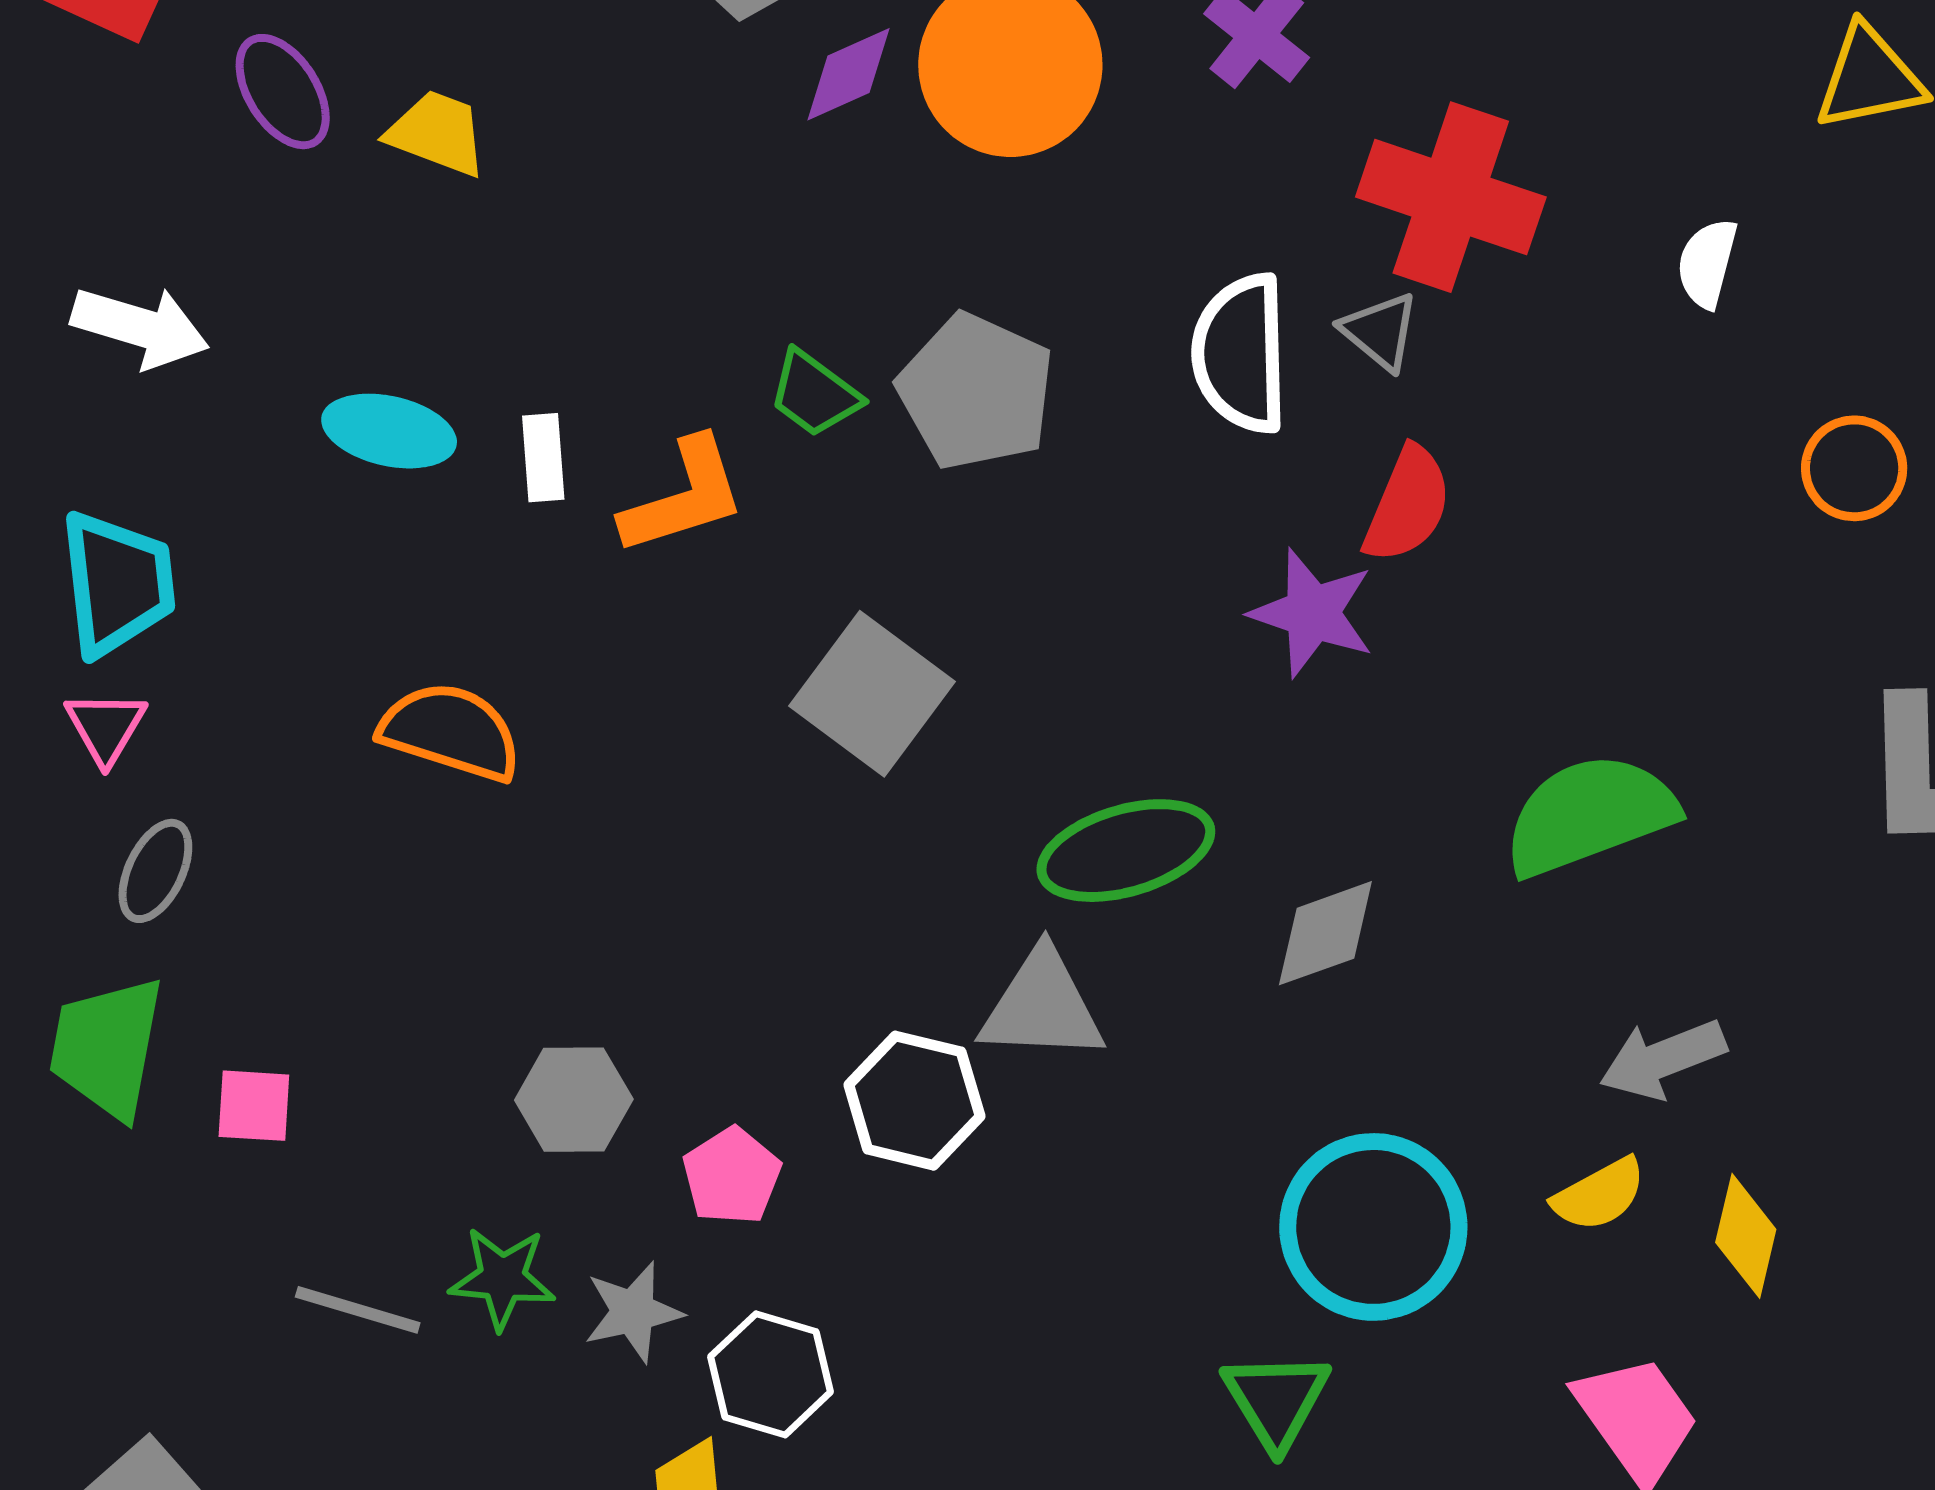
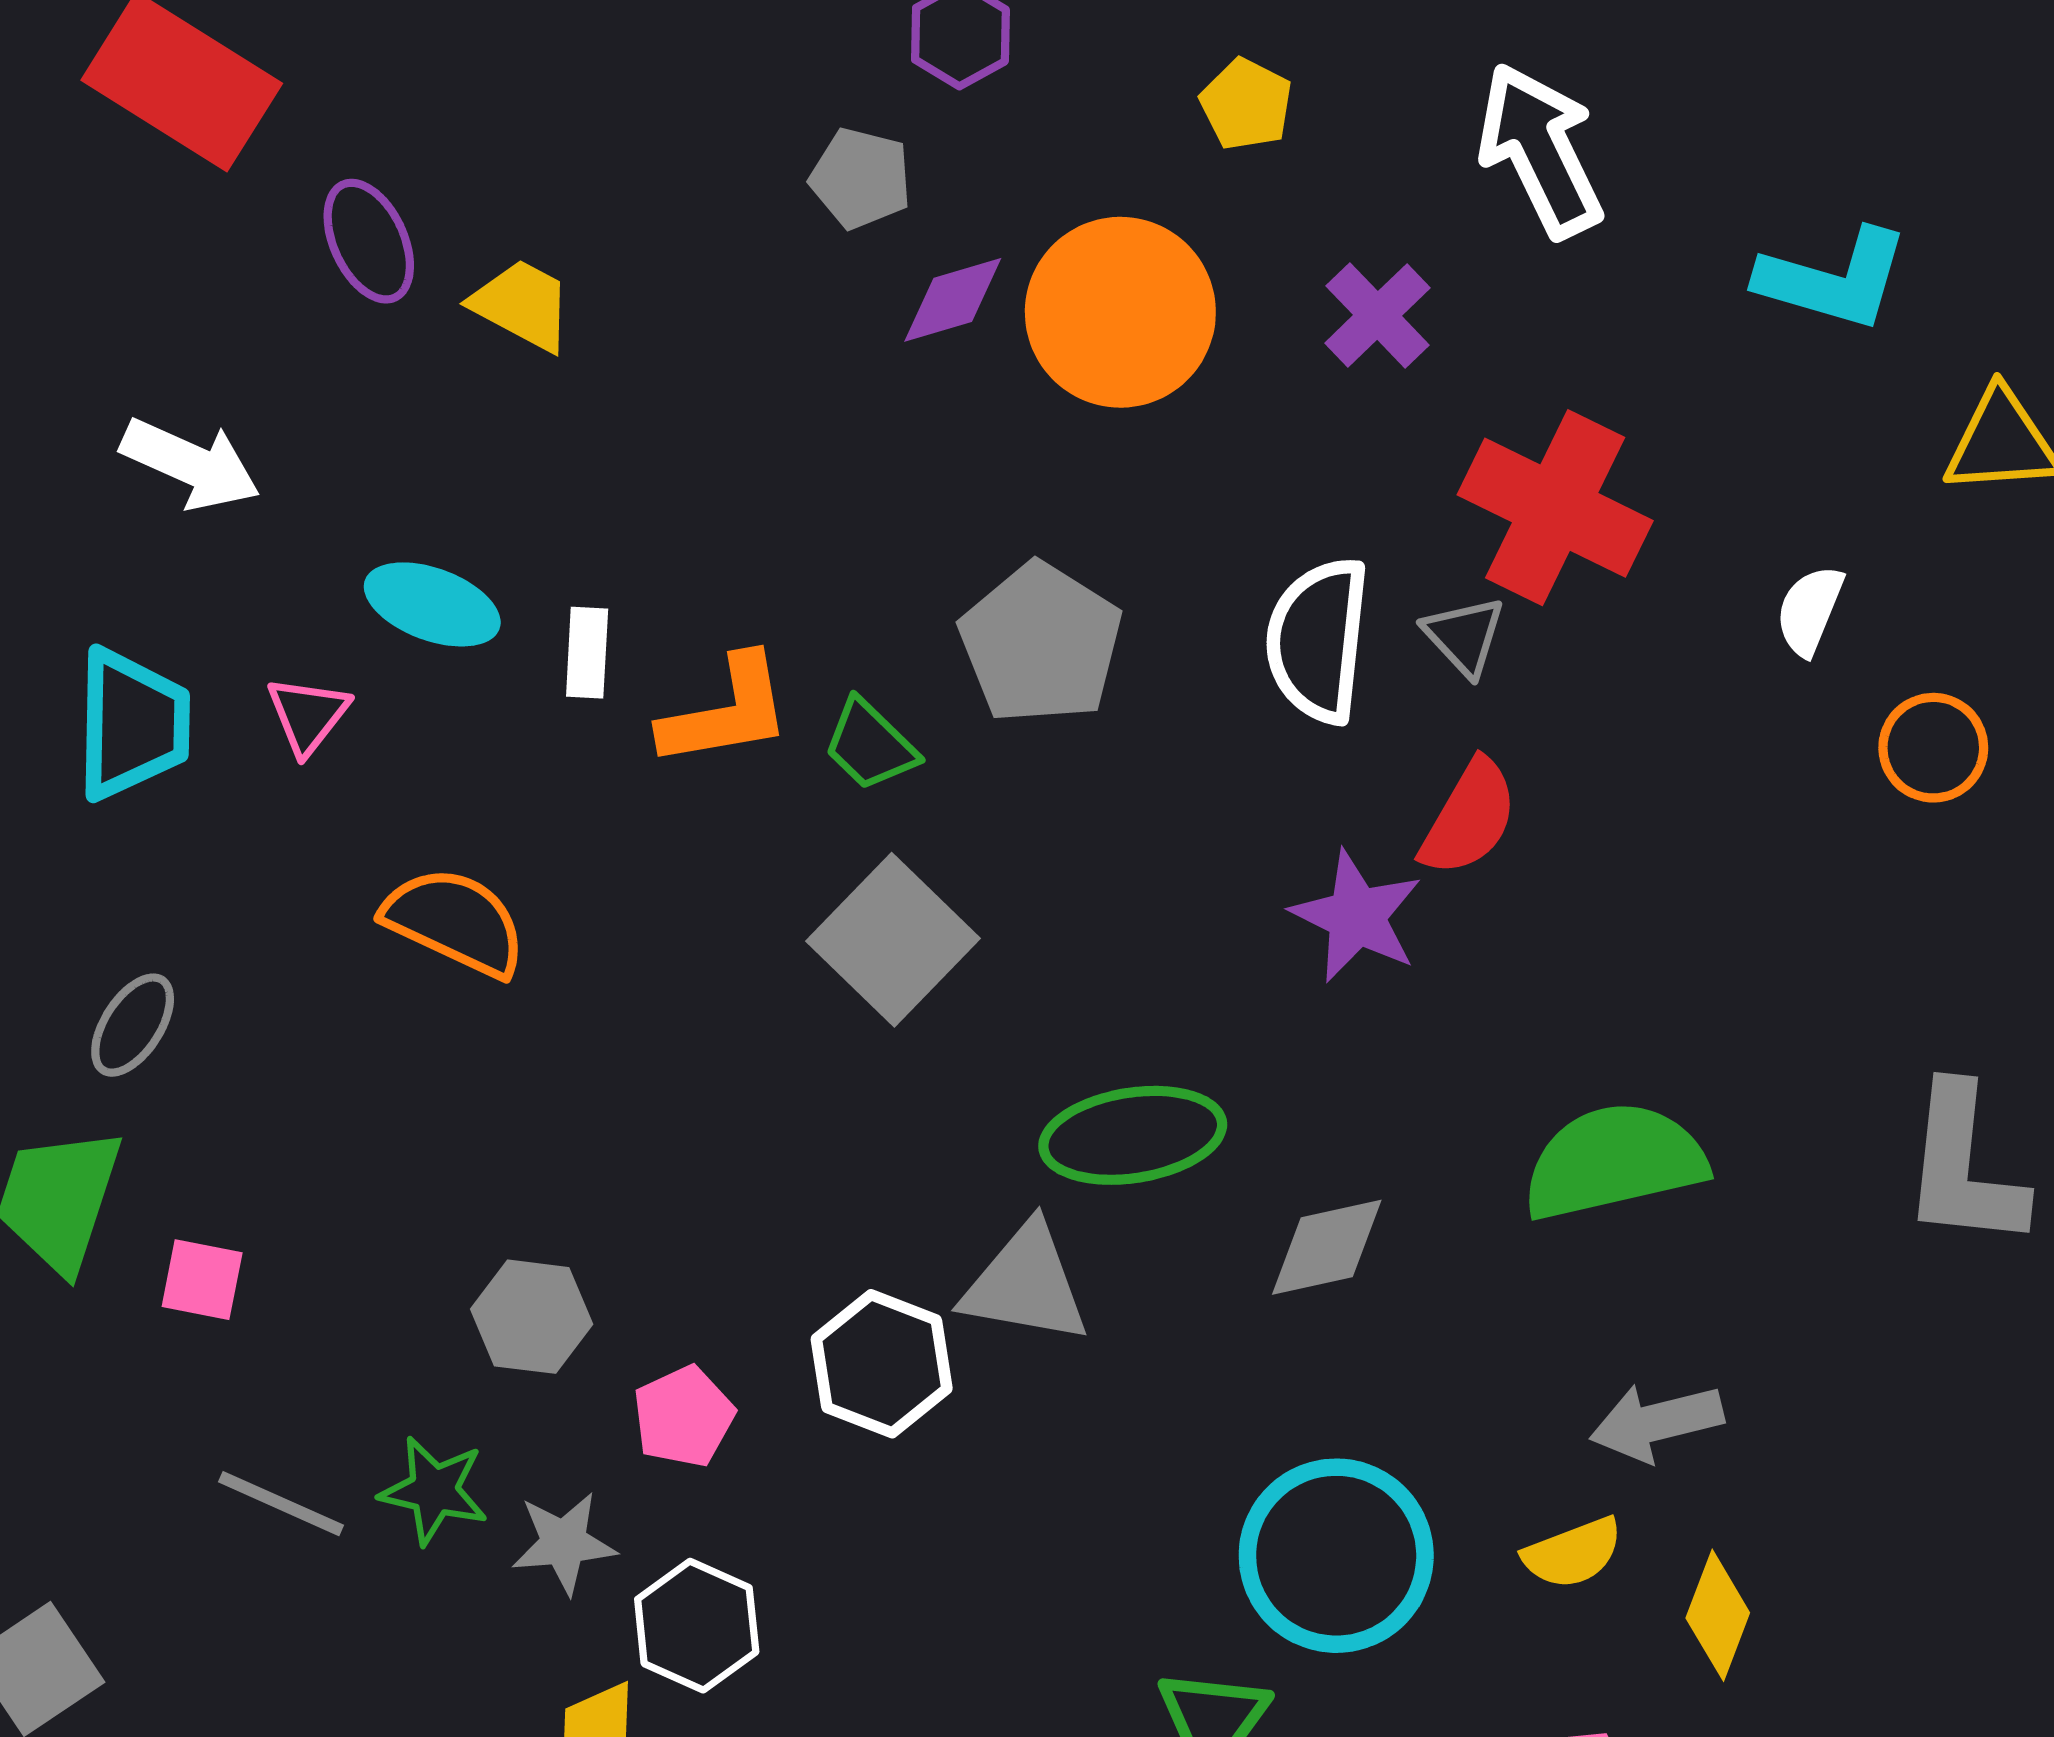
green trapezoid: (814, 394) -> (870, 745), moved
orange circle: (1854, 468) -> (1933, 748), moved
pink triangle: (106, 727) -> (308, 715), moved

